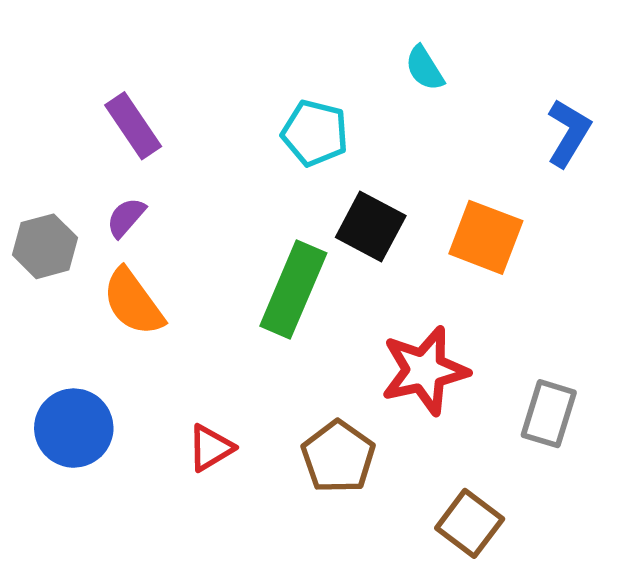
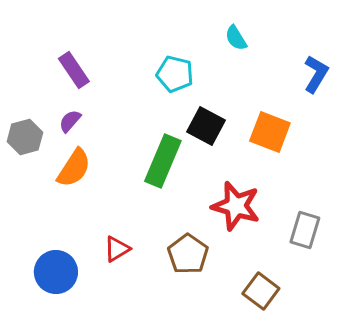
orange semicircle: (133, 302) -> (74, 168), turned -111
red star: (425, 370) -> (236, 206), turned 30
blue circle: (74, 428) -> (56, 272), moved

